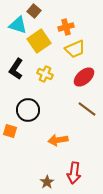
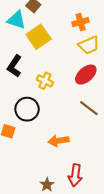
orange cross: (66, 27) -> (81, 22), moved
yellow trapezoid: (75, 49) -> (89, 45), moved
yellow cross: (45, 74) -> (45, 81), moved

